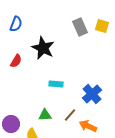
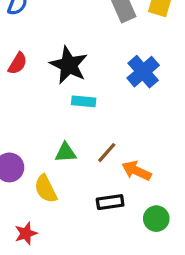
black star: (43, 48) -> (69, 65), moved
blue cross: (92, 94) -> (143, 72), moved

